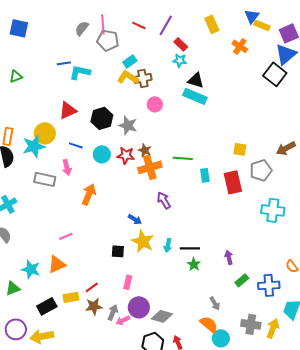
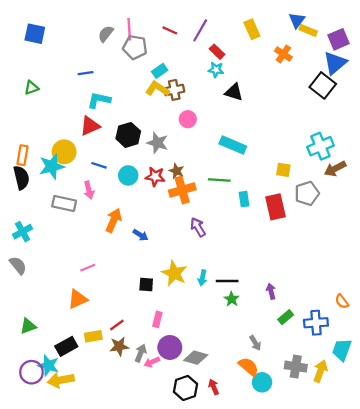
cyan L-shape: (80, 72) -> (99, 100), moved
cyan rectangle: (195, 96) -> (233, 145), moved
cyan cross: (273, 210) -> (320, 146), moved, turned -30
blue arrow: (135, 219) -> (141, 235), moved
cyan star: (31, 269) -> (48, 365), moved

